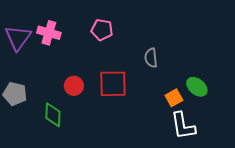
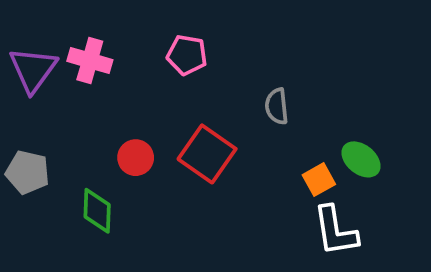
red square: (113, 84) -> (207, 154), turned 36

